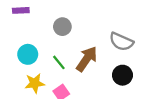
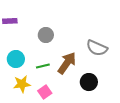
green line: (59, 62) -> (43, 66), turned -64
black circle: (122, 75) -> (89, 82), moved

